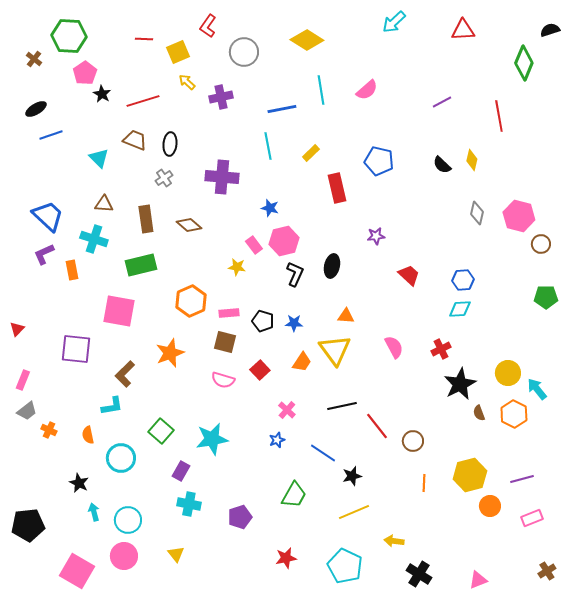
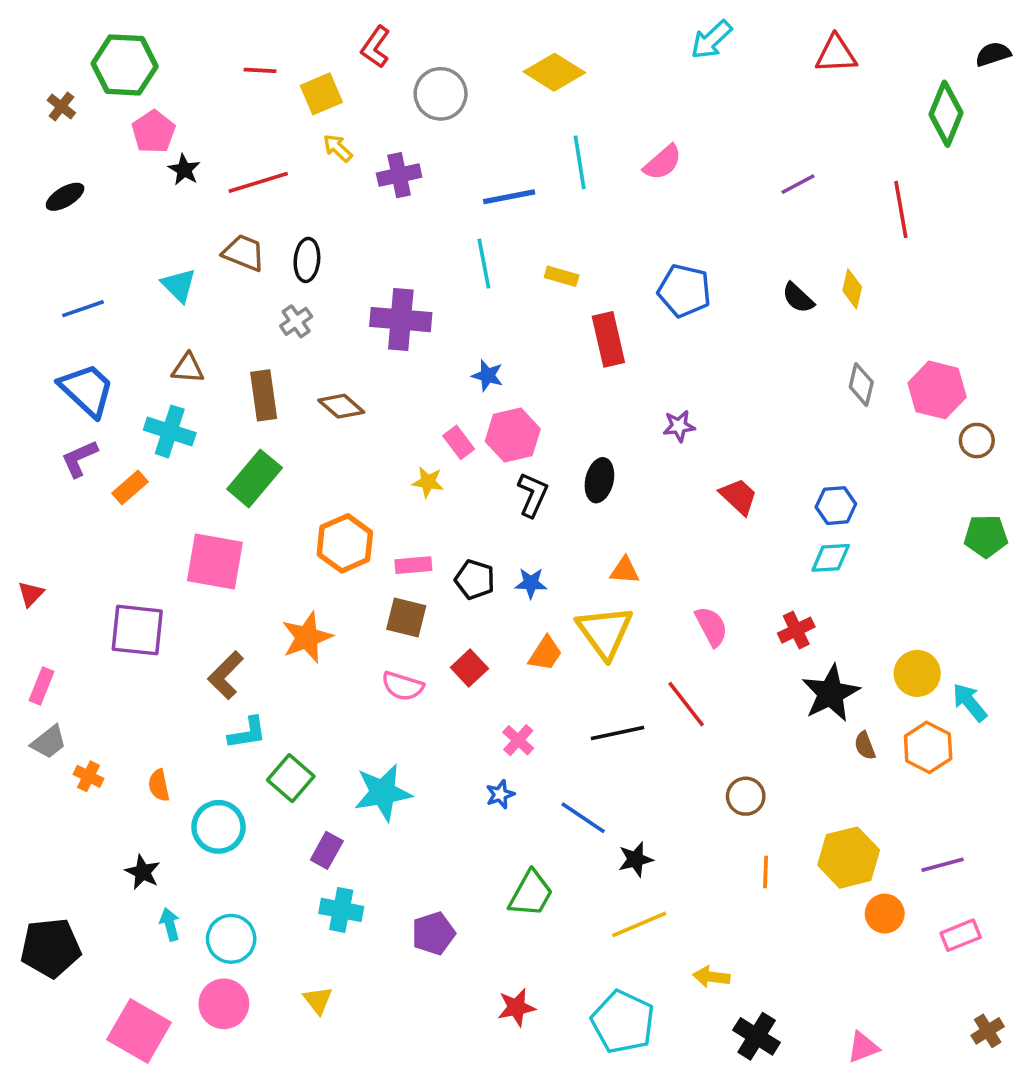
blue line: (51, 135) -> (83, 309), moved
yellow rectangle: (311, 153) -> (562, 276), turned 60
green rectangle: (141, 265) -> (255, 478), turned -36
orange rectangle: (72, 270) -> (130, 487), turned 60
cyan L-shape: (112, 406) -> (247, 733), moved
red line: (377, 426) -> (686, 704), moved

